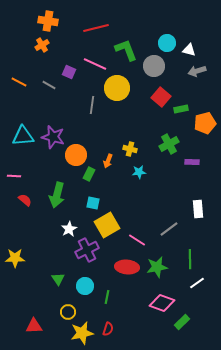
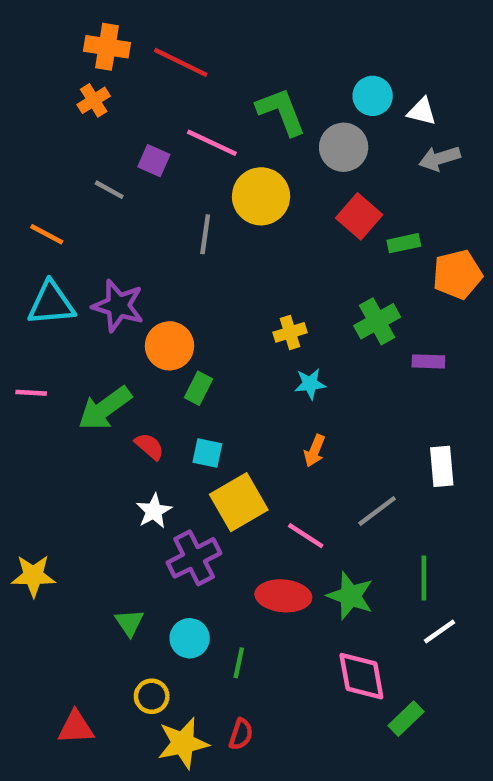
red line: (96, 28) -> (181, 62), moved, turned 40
orange line: (19, 82) -> (47, 234), moved
yellow cross: (130, 149) -> (290, 332), turned -32
orange arrow: (108, 161) -> (315, 451), moved
green arrow: (57, 195) -> (105, 408), moved, turned 40
red semicircle: (25, 200) -> (149, 446), moved
green star: (157, 267) -> (350, 596), turned 30
pink diamond: (162, 303) -> (361, 676), turned 60

